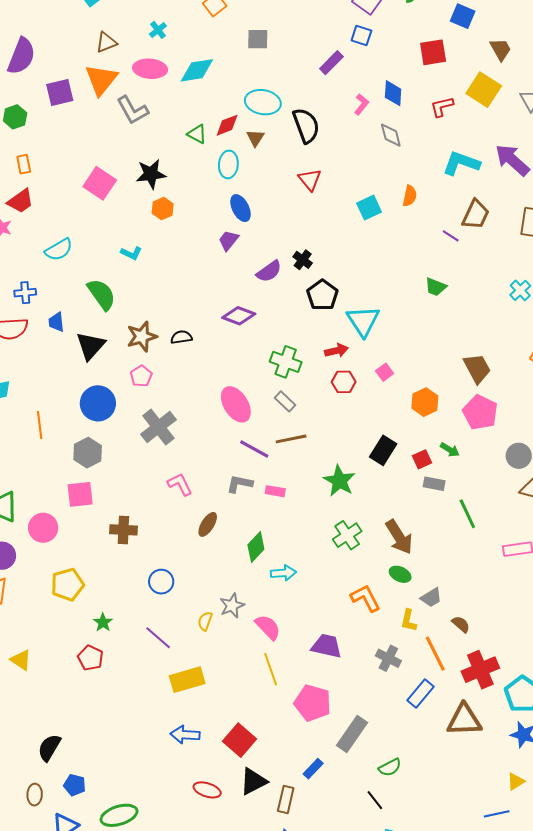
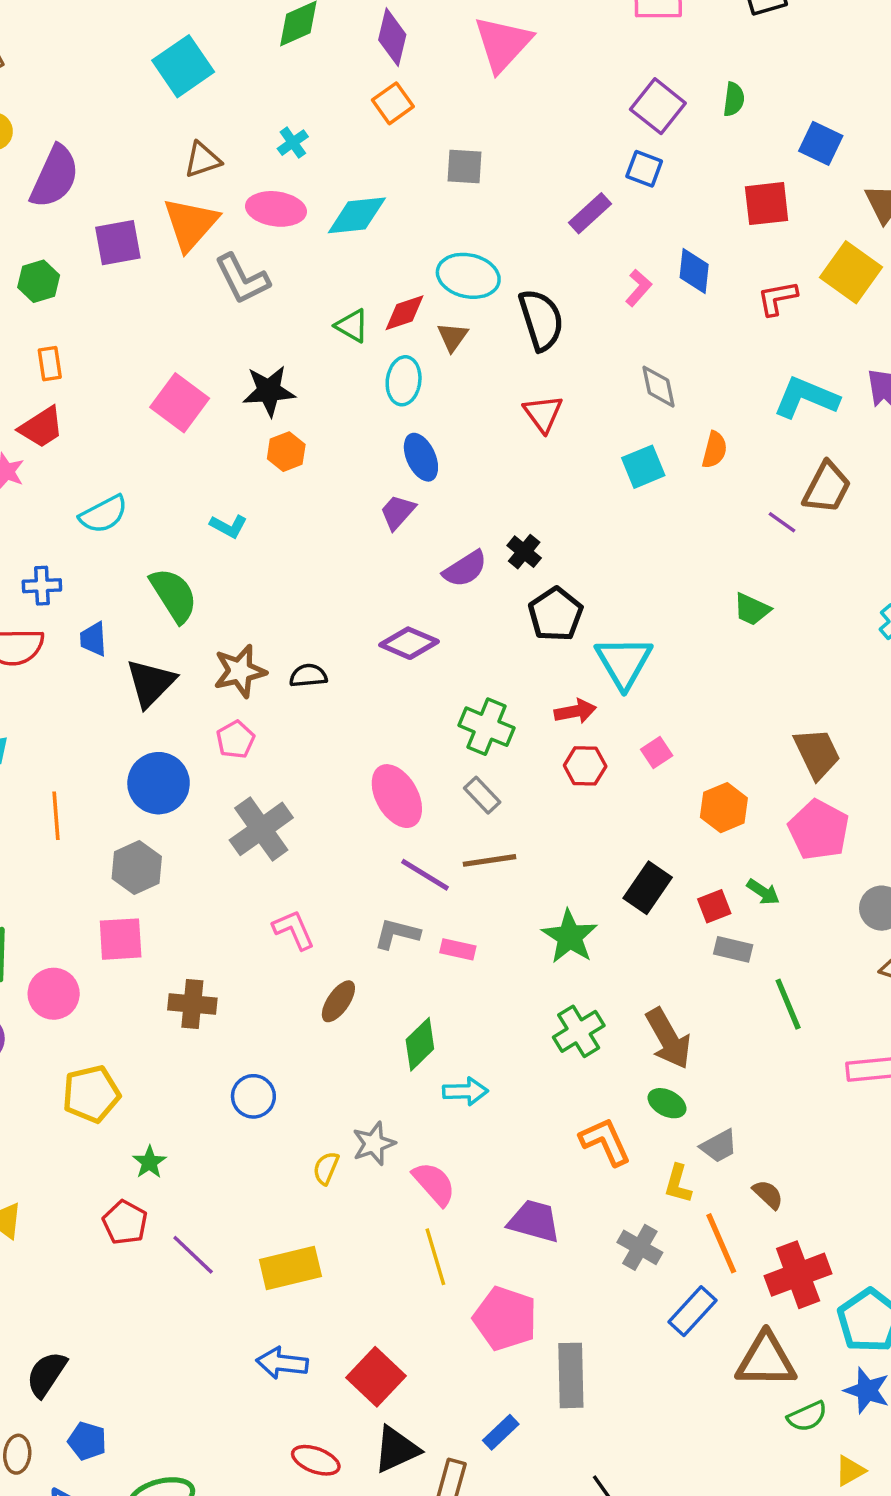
gray diamond: (391, 135) -> (659, 387), moved
purple line: (158, 638) -> (193, 1255), moved
gray rectangle: (352, 734) -> (571, 1375), turned -39
green semicircle: (390, 767) -> (807, 1416), moved

